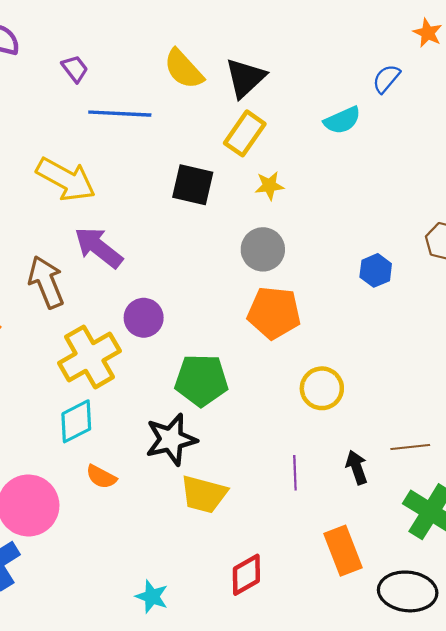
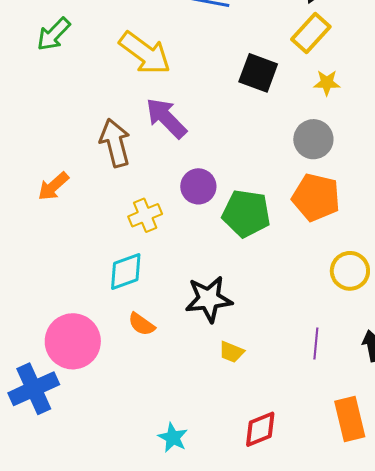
yellow cross: (89, 357) -> (145, 215), size x0.6
green pentagon: (201, 380) -> (246, 213), moved
yellow trapezoid: (204, 494) -> (231, 352), size x0.6

